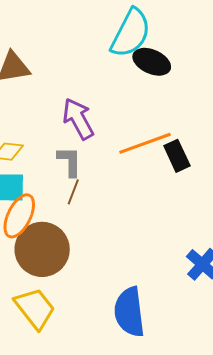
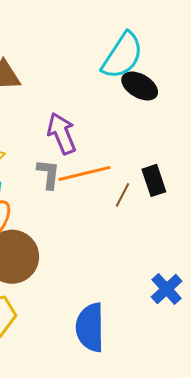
orange line: (145, 143) -> (84, 173), moved
brown line: (73, 192) -> (122, 195), moved

